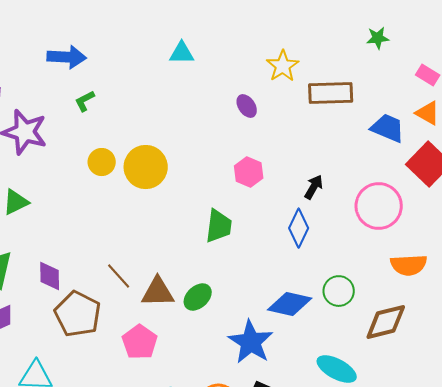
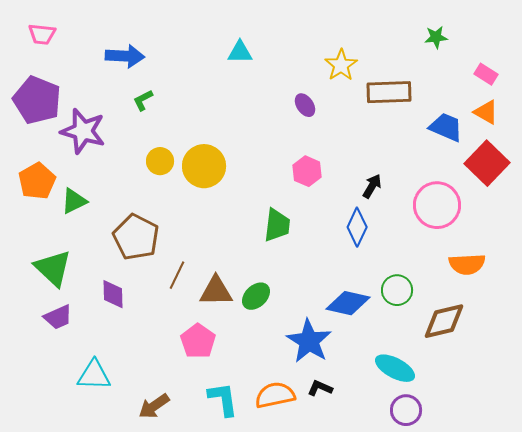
purple diamond: (50, 276) -> (113, 294), moved
brown line: (119, 276) -> (177, 275), turned 68
brown pentagon: (78, 314) -> (136, 237), moved

